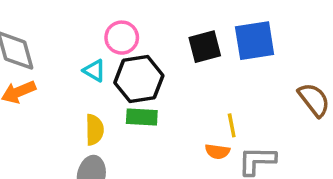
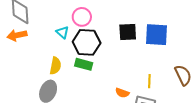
yellow line: (232, 125) -> (149, 81), moved

